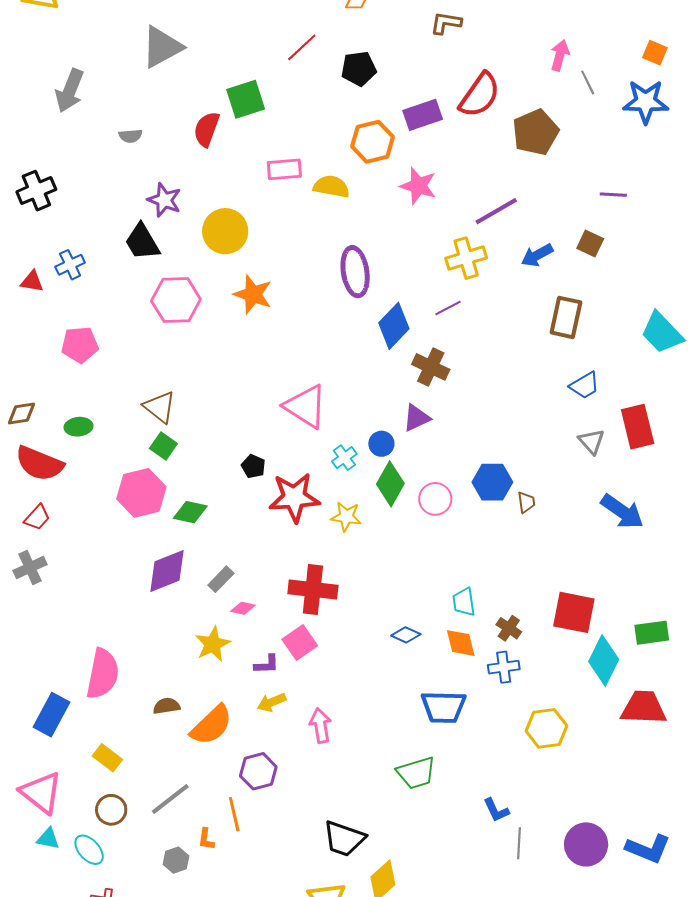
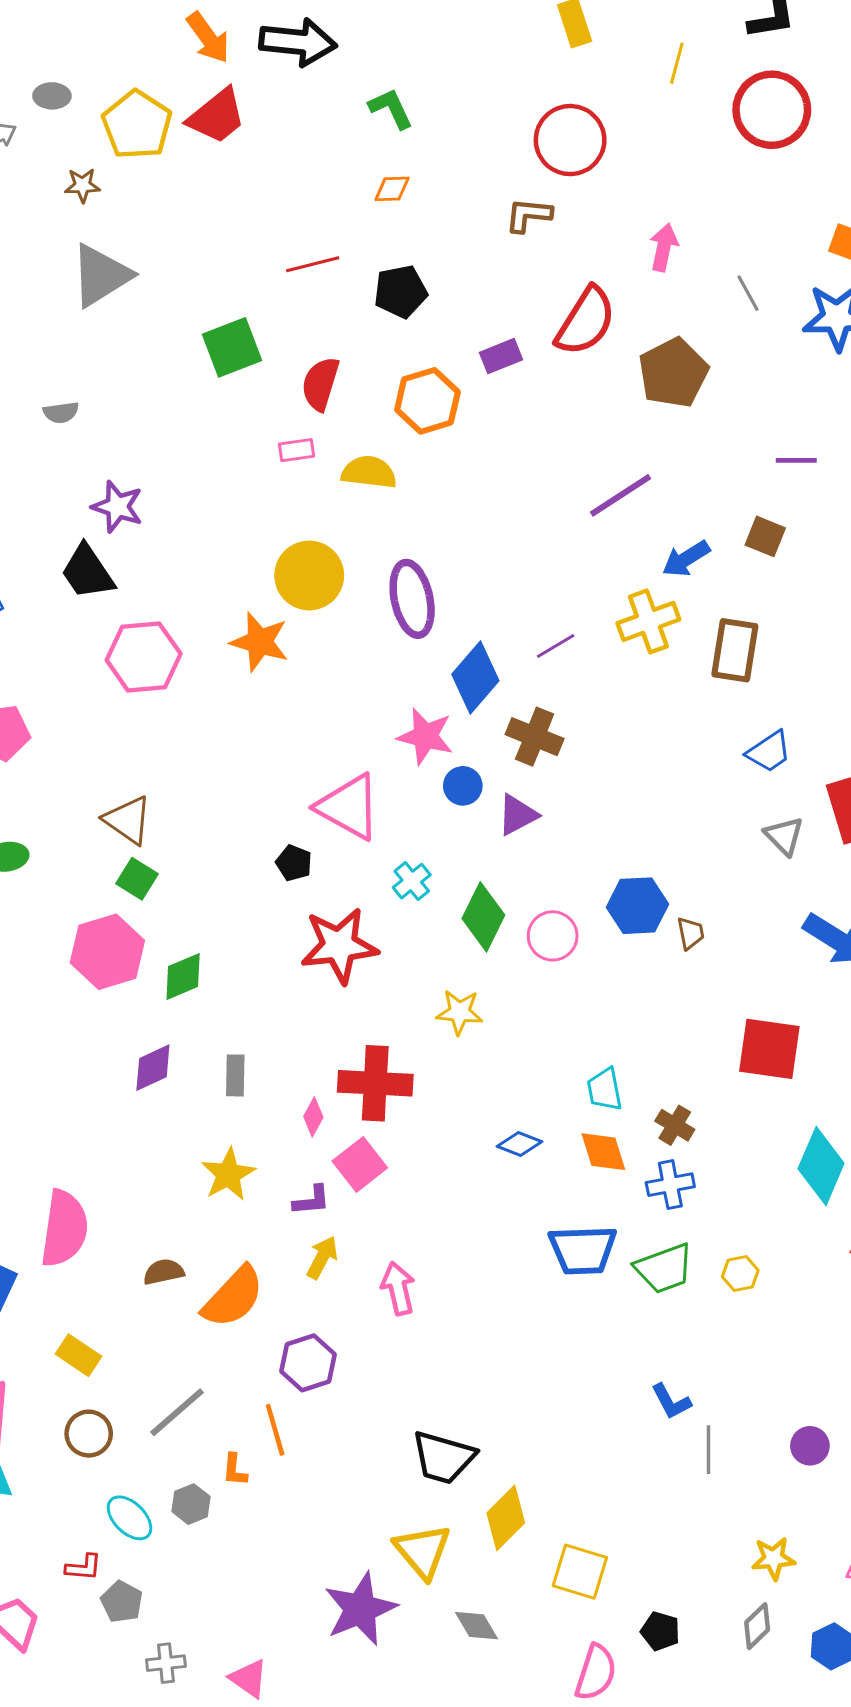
red line: (302, 47) -> (313, 264), turned 32
pink arrow: (560, 55) -> (664, 247), moved
purple rectangle: (423, 115) -> (501, 356), size x0.7
red semicircle: (207, 129) -> (320, 384), moved
pink rectangle: (284, 169) -> (297, 450), size x0.7
pink star: (418, 186) -> (425, 736), moved
yellow circle: (225, 231) -> (309, 575), moved
yellow cross: (466, 258) -> (648, 621), moved
blue circle: (381, 444) -> (463, 786), moved
black pentagon: (253, 466) -> (294, 863), moved
green diamond: (190, 512) -> (183, 977), turned -32
yellow star: (346, 517) -> (460, 1012), moved
purple diamond: (167, 571) -> (153, 1068), size x0.7
gray rectangle: (221, 579) -> (235, 1075), turned -40
pink diamond: (243, 608) -> (313, 1117), moved, turned -70
red square: (574, 612) -> (769, 1049), moved
yellow arrow: (272, 702) -> (322, 1257), turned 144
yellow hexagon: (546, 728) -> (740, 1273), size x0.6
green trapezoid: (416, 773) -> (664, 1268), moved
purple circle: (586, 844) -> (810, 1446), size x0.6
cyan ellipse: (89, 850) -> (130, 1518), moved

